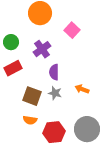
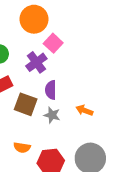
pink square: (72, 30) -> (53, 43), moved
brown square: (32, 96) -> (26, 104), moved

